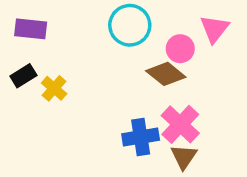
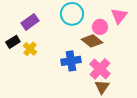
purple rectangle: (31, 29) -> (30, 22), moved, turned -42
blue cross: (141, 137) -> (71, 61), moved

